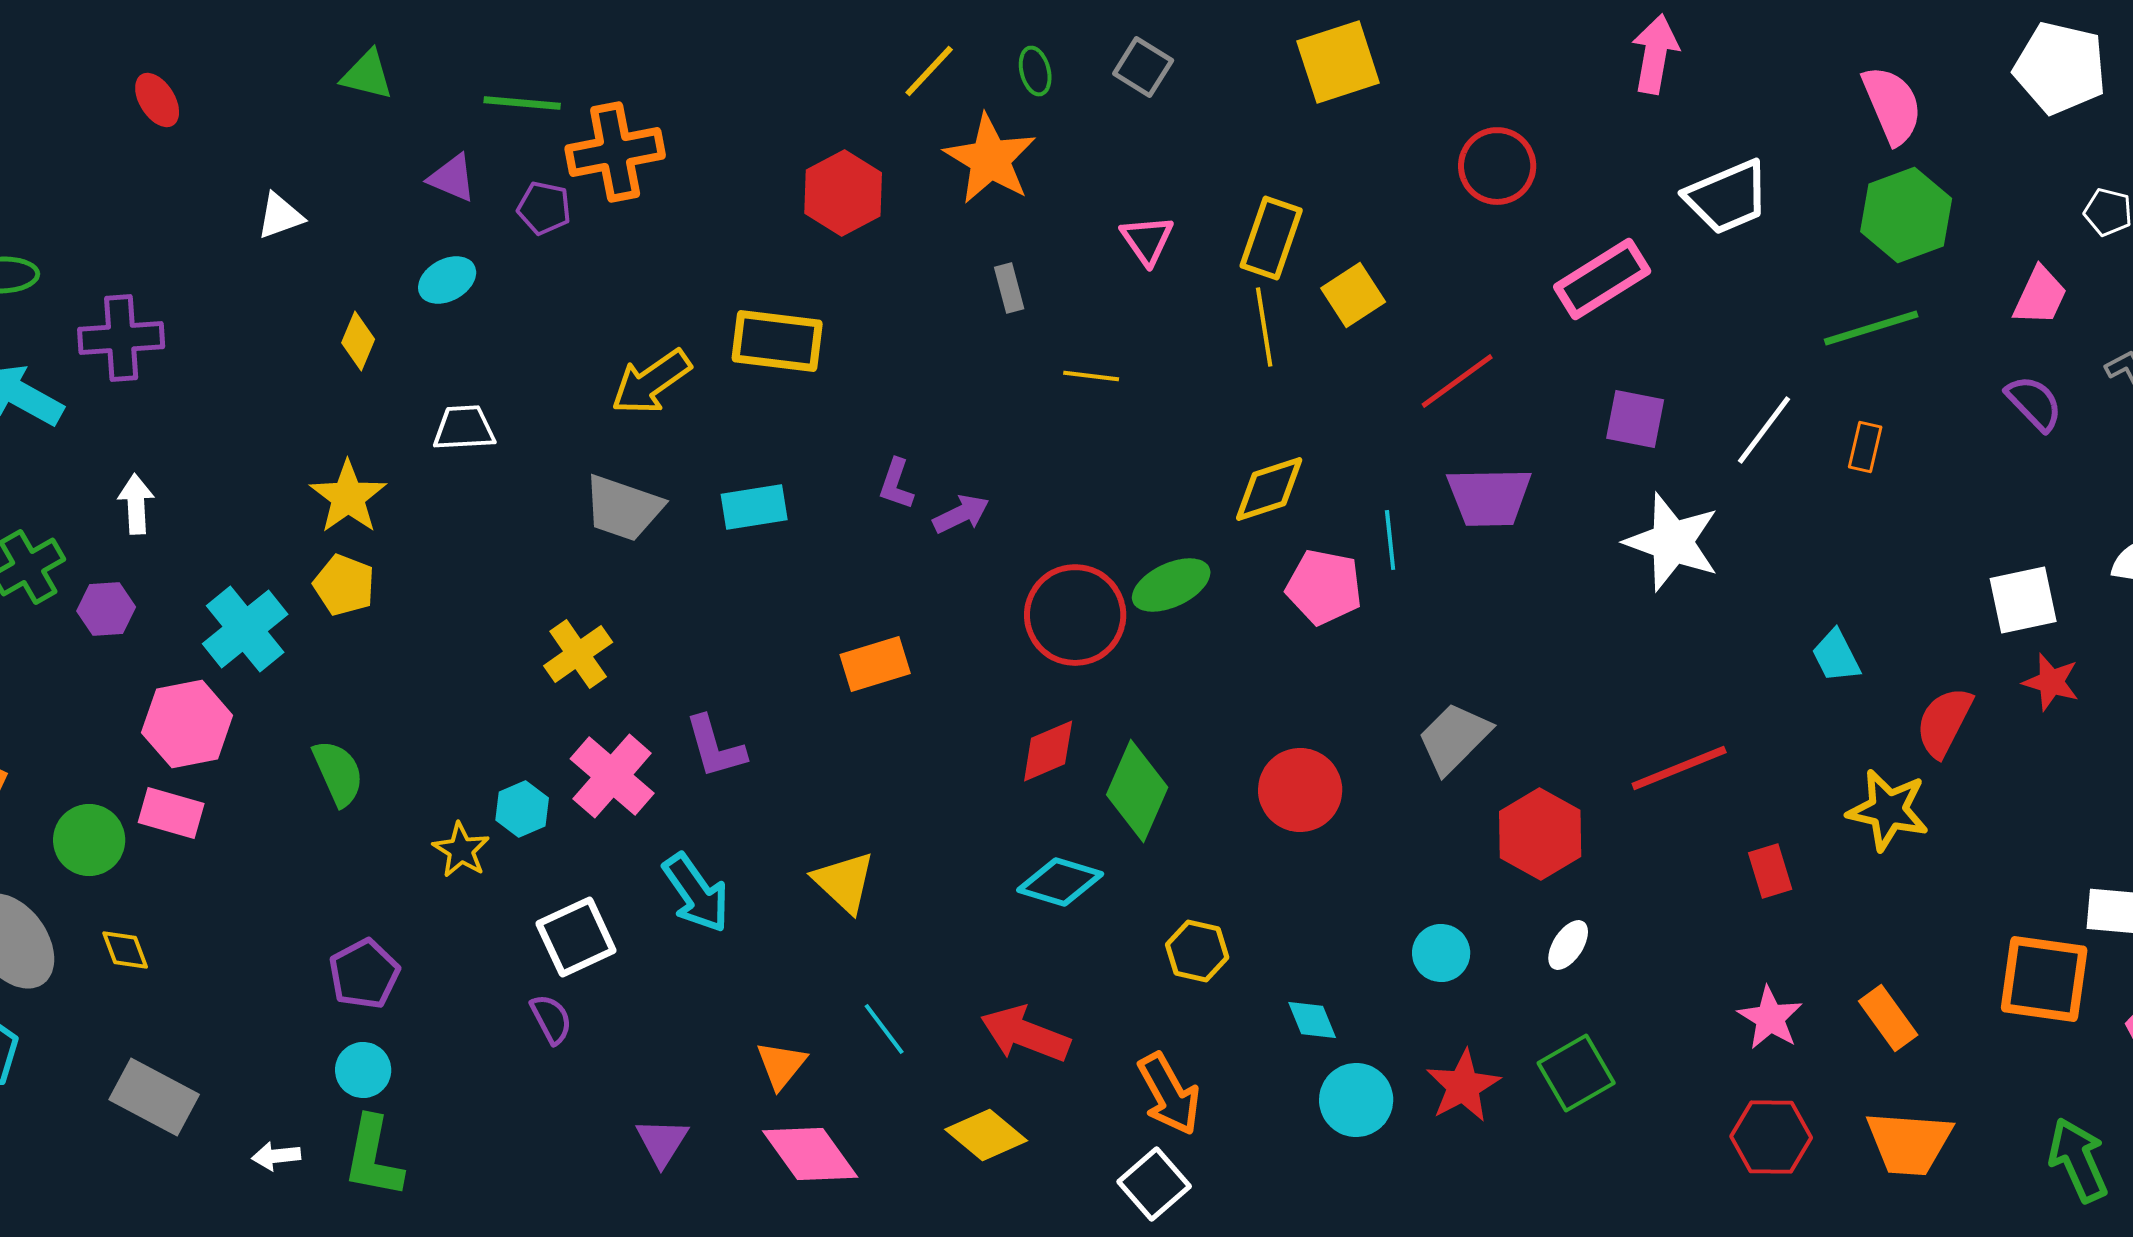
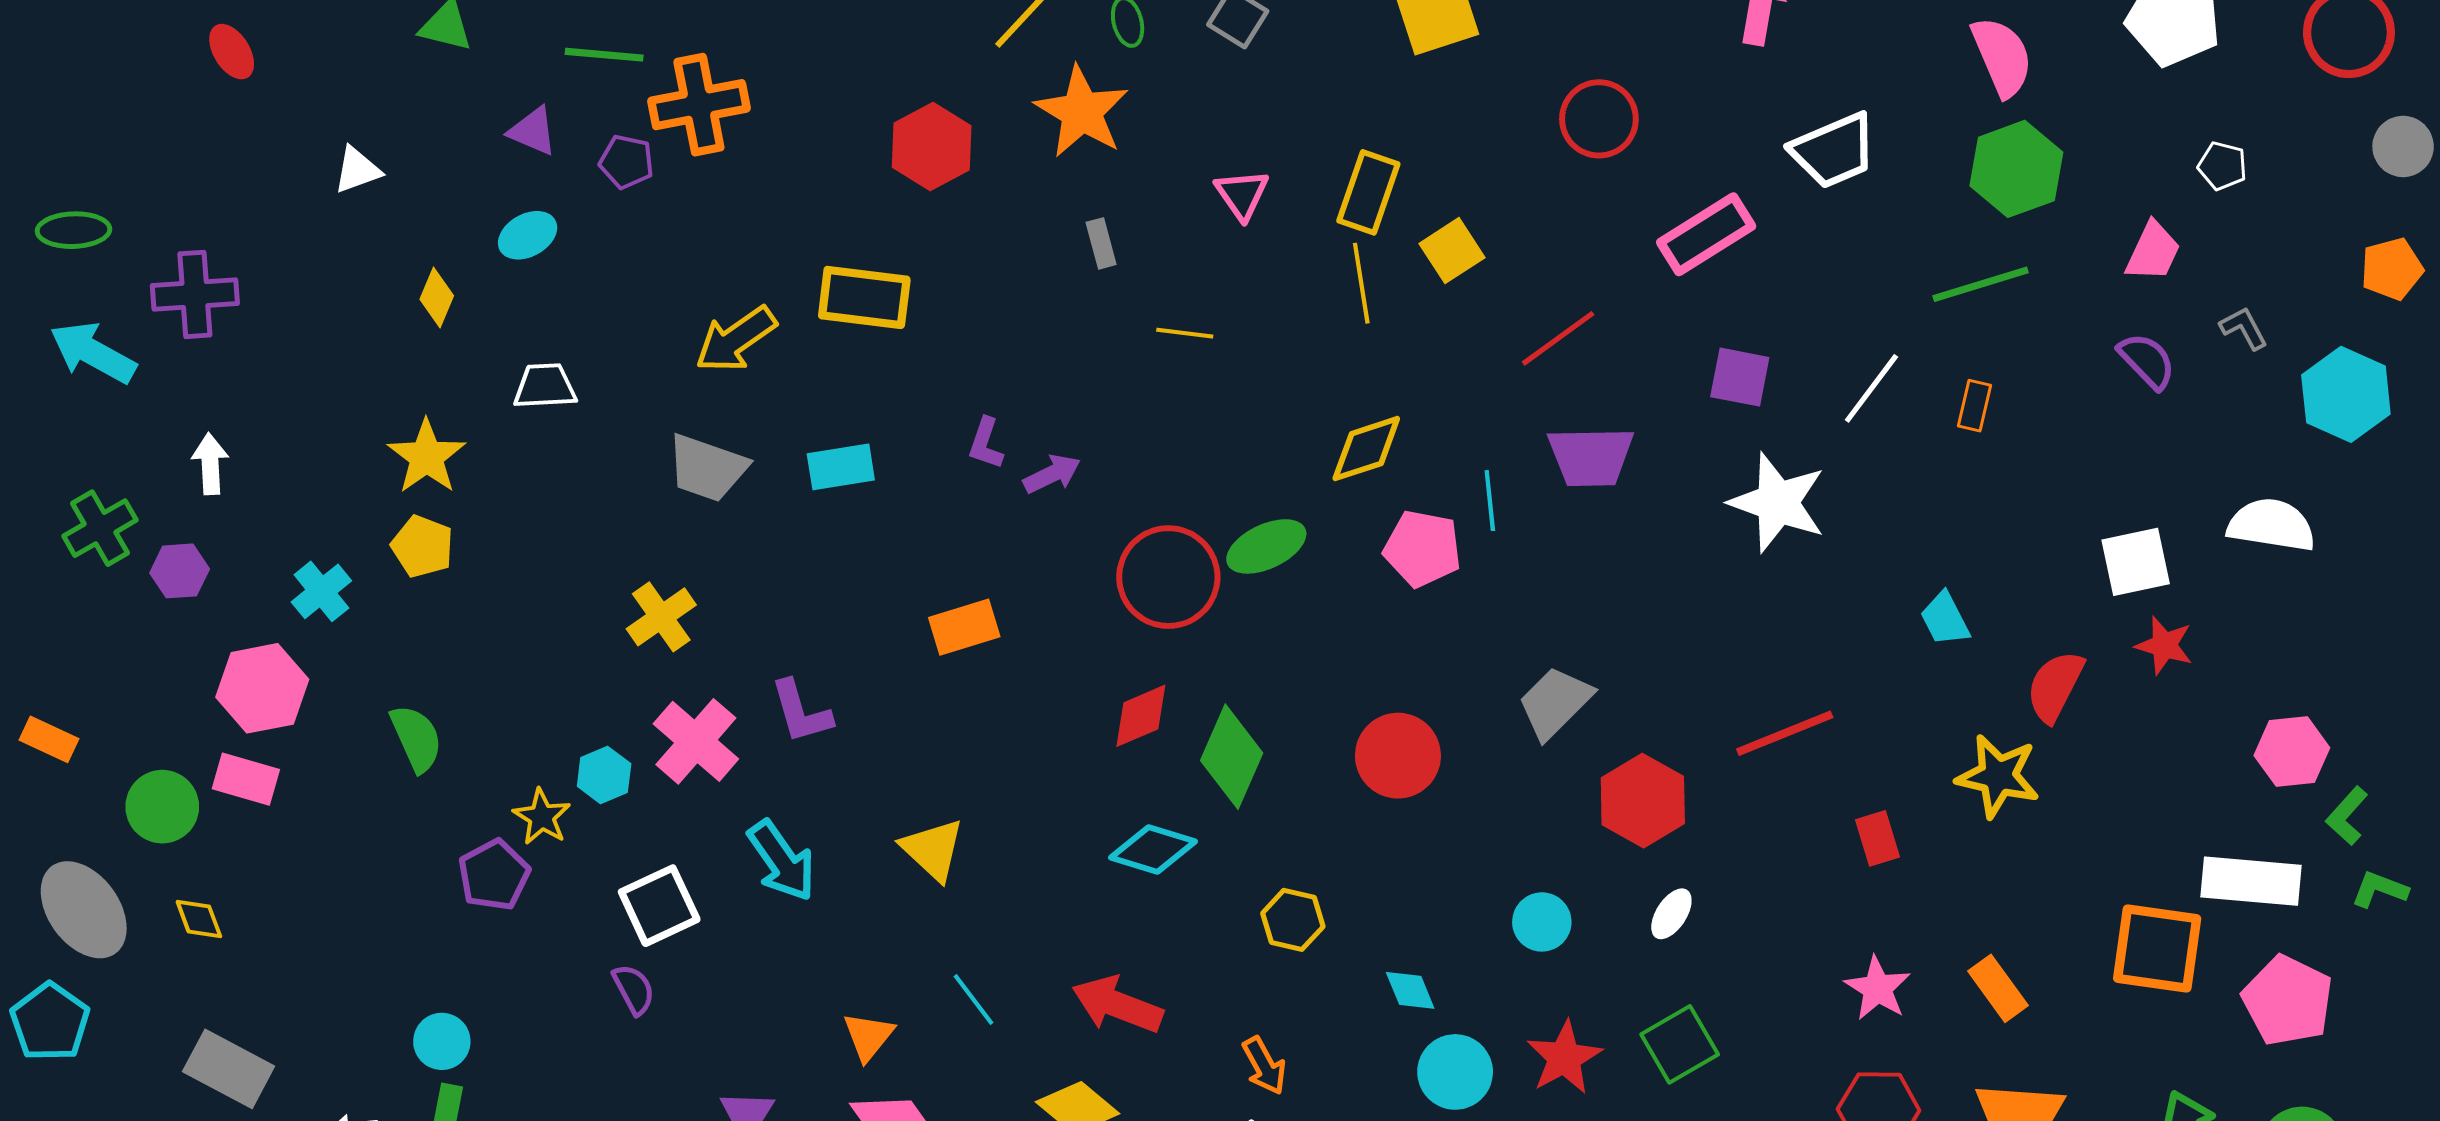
cyan cross: (245, 629) -> (321, 591), size x0.7
purple pentagon: (364, 974) -> (494, 875), moved
orange arrow: (1169, 1094) -> (1264, 1066), size x0.7

